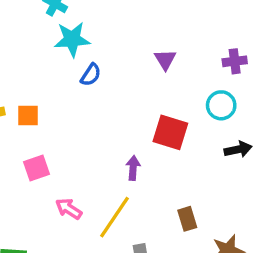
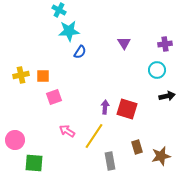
red square: (170, 132) -> (127, 109), moved
pink square: (37, 168) -> (54, 97), moved
brown rectangle: (187, 219) -> (137, 147), moved

